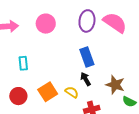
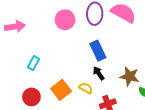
pink circle: (46, 24) -> (65, 20), moved
cyan rectangle: (23, 63) -> (33, 63), turned 40

